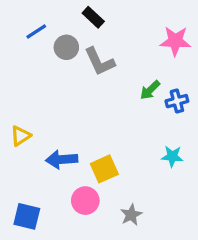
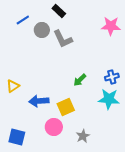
green arrow: (150, 90) -> (80, 80), moved
blue cross: (177, 101) -> (112, 77), moved
cyan star: (172, 156) -> (109, 99), size x1.5

